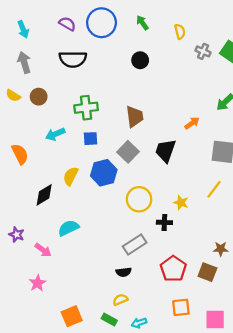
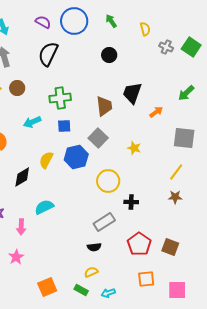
black semicircle: (73, 59) -> (48, 54), turned 115
black trapezoid: (166, 151) -> (132, 93), moved
yellow star: (181, 203) -> (134, 148), moved
brown star: (221, 249) -> (175, 197), moved
pink arrow: (43, 250) -> (21, 227), turned 56

